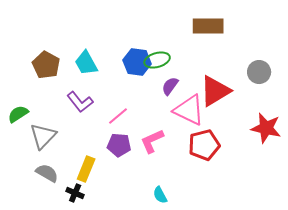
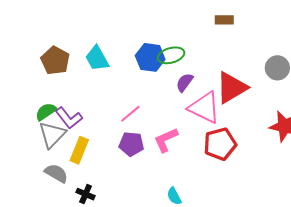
brown rectangle: (208, 26) -> (224, 20), size x0.6
purple L-shape: (80, 102) -> (69, 118), moved
green semicircle: (18, 114) -> (46, 112), moved
yellow rectangle: (86, 169) -> (79, 150), moved

